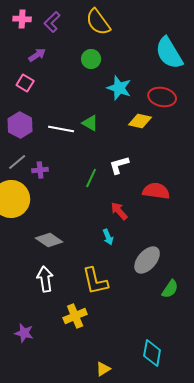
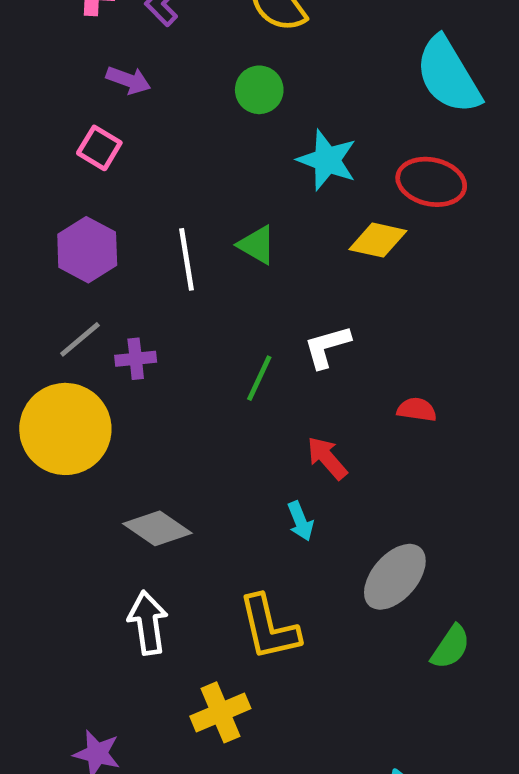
purple arrow: (37, 55) -> (128, 80), turned 54
white line: (61, 129) -> (187, 259), turned 70
red semicircle: (156, 191) -> (417, 410), size x0.6

